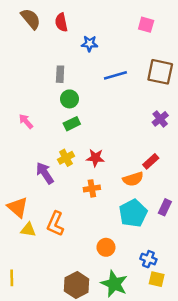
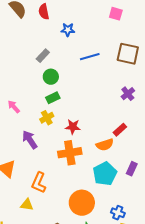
gray rectangle: (60, 74) -> (43, 56), turned 40
pink arrow: (26, 121) -> (14, 107), moved
yellow cross: (66, 158) -> (47, 118), moved
orange cross: (92, 188) -> (70, 153), size x1.6
yellow triangle: (28, 230) -> (27, 205), moved
orange circle: (106, 247) -> (82, 203), size x1.6

